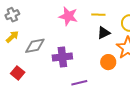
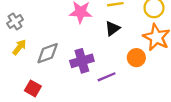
black triangle: (104, 33) -> (112, 28), moved
purple line: (79, 83) -> (107, 77), moved

